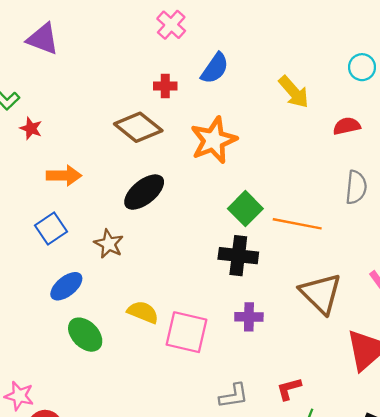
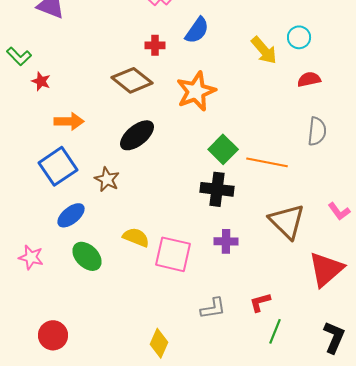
cyan circle: (362, 67) -> (299, 37), moved
blue square: (51, 229) -> (58, 166), size x1.4
pink star: (19, 396) -> (31, 257), moved

